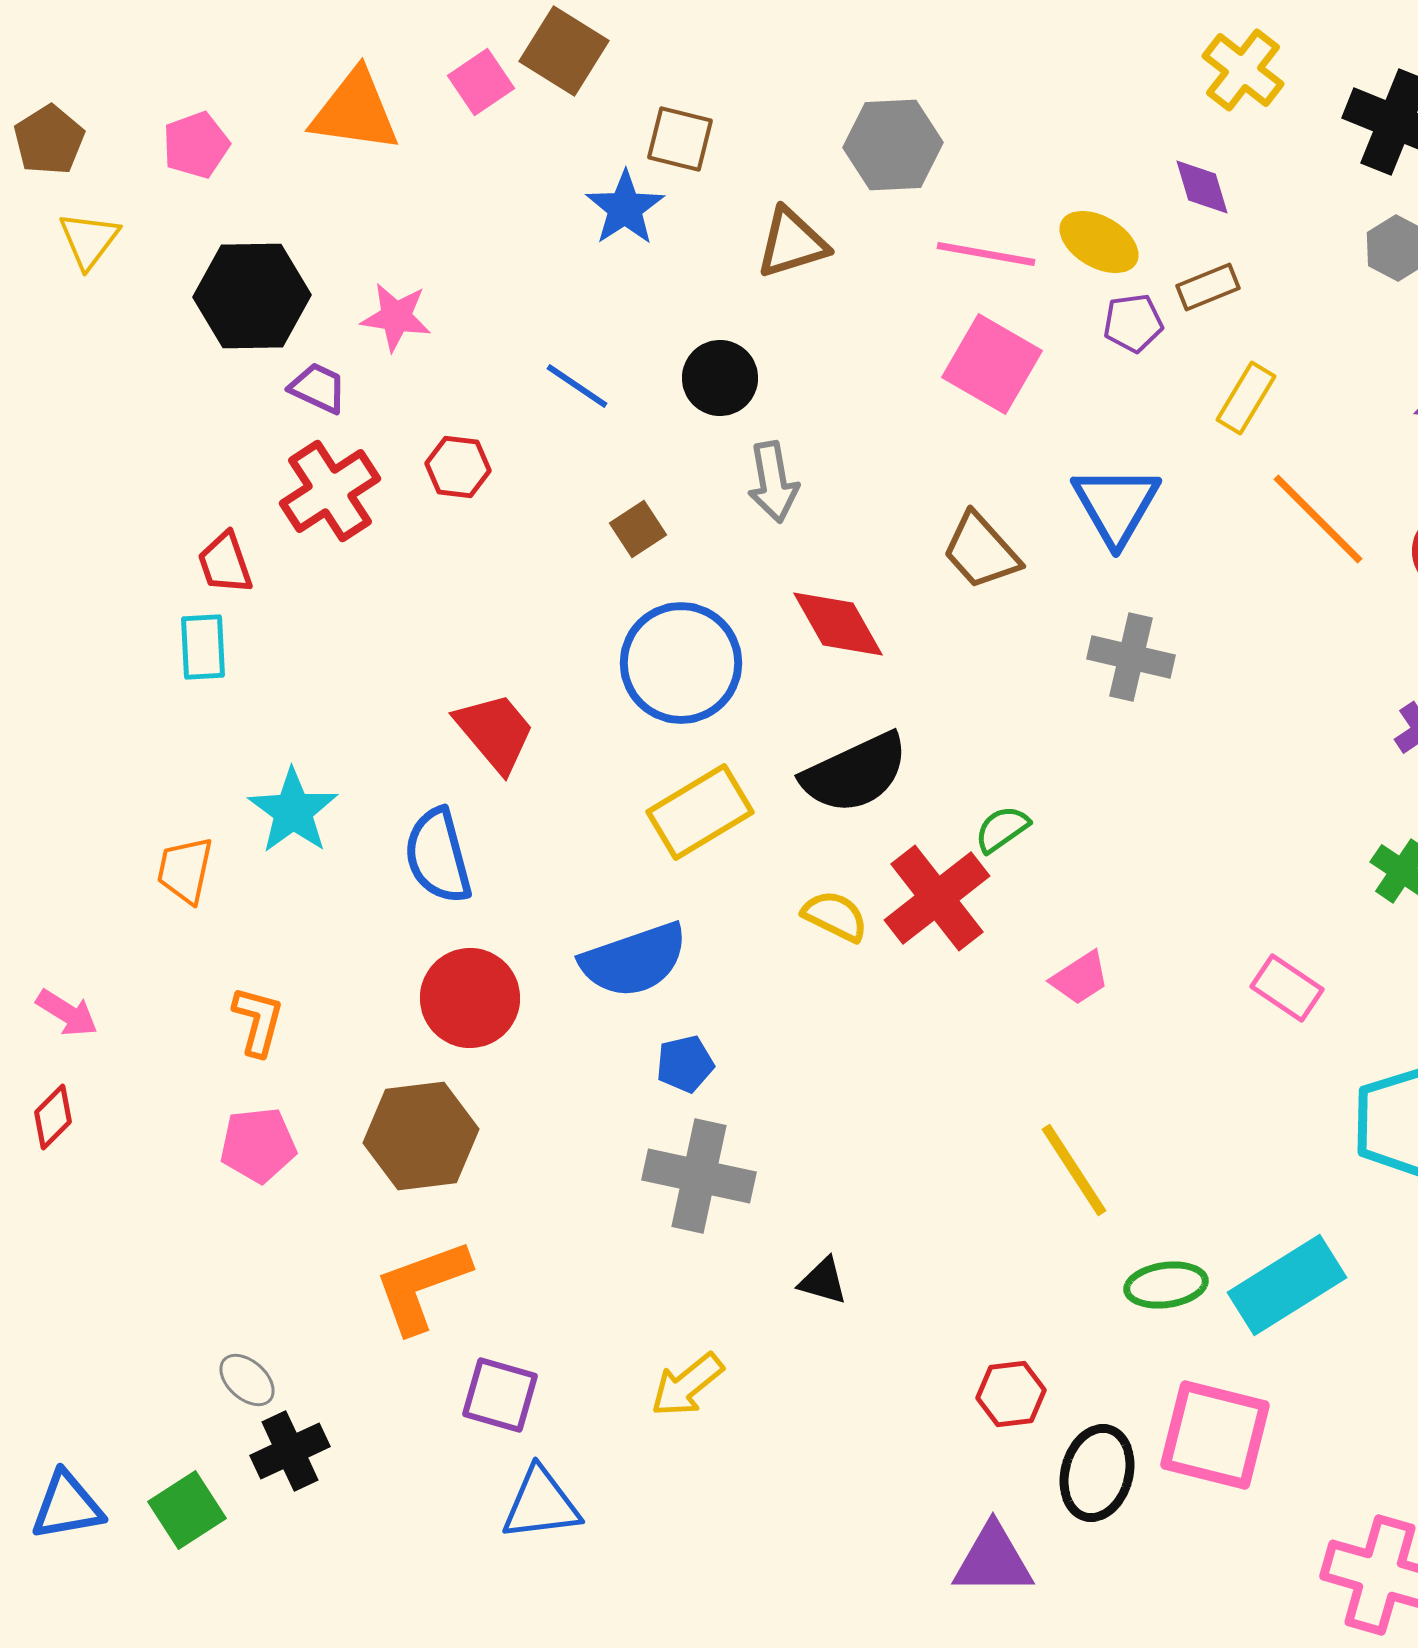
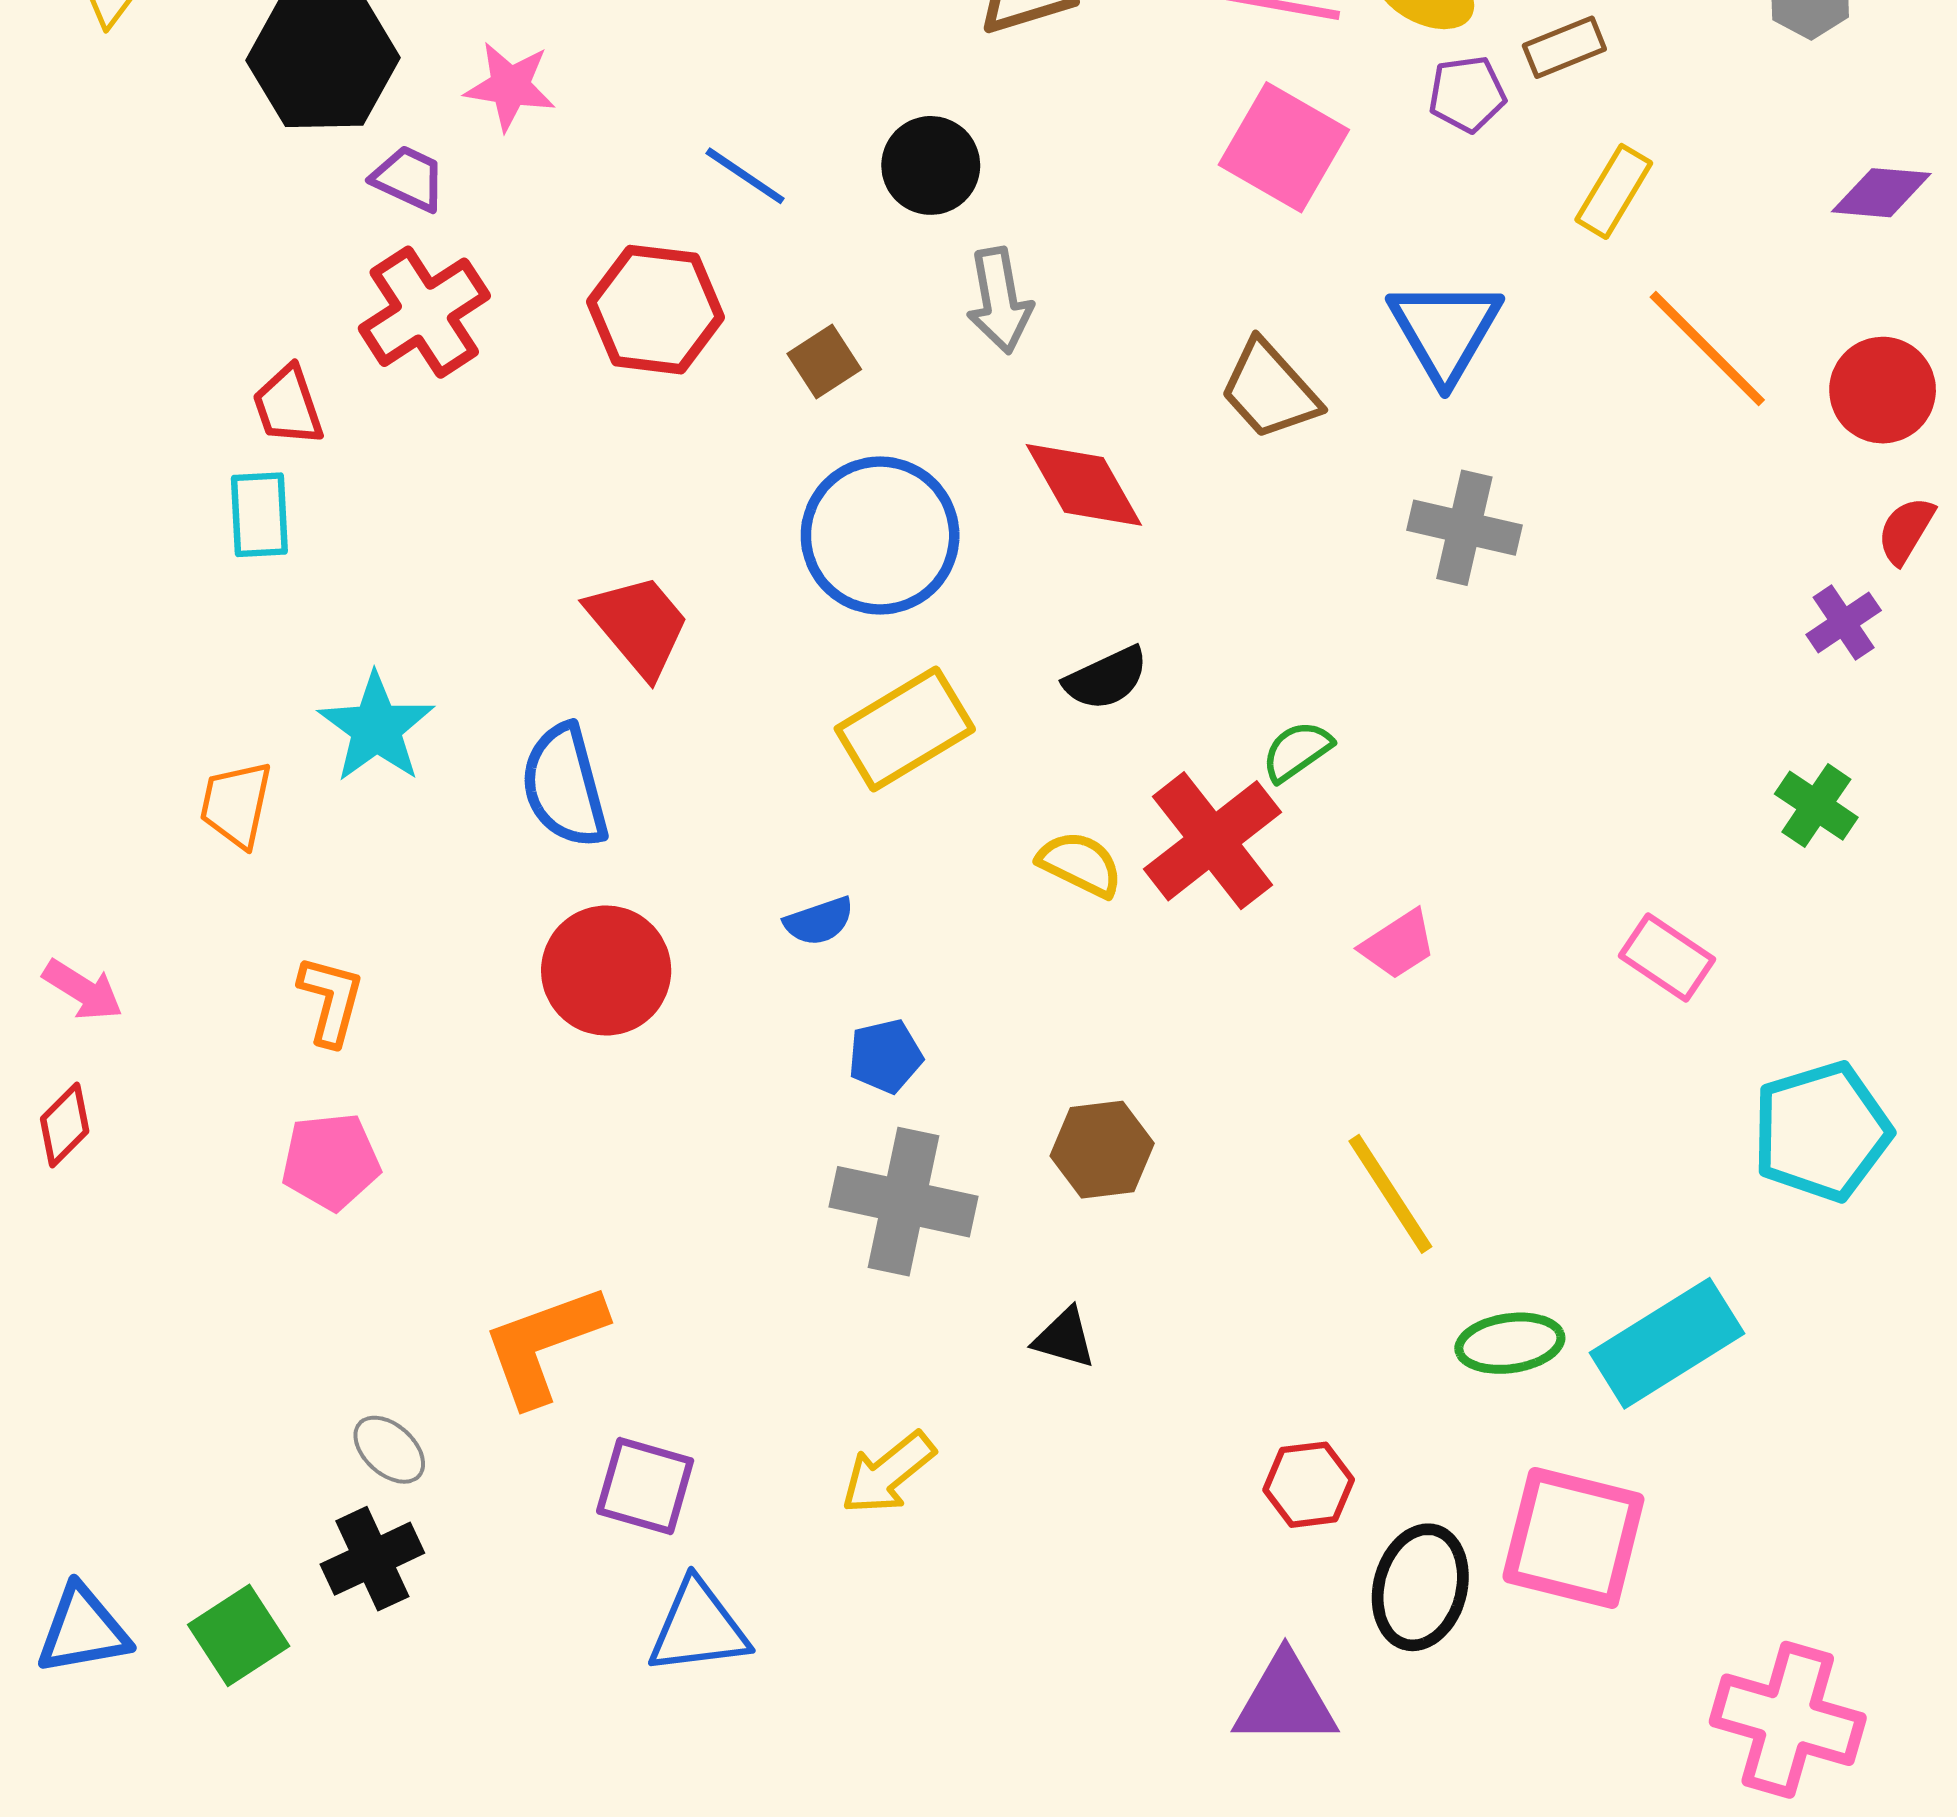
red hexagon: (458, 467) -> (655, 310), moved, size x1.6
black semicircle: (855, 773) -> (1106, 678), size x0.6
blue semicircle: (634, 960) -> (819, 921), size x0.5
brown hexagon: (421, 1136) -> (1102, 1150), moved, size x0.7
gray ellipse: (247, 1380) -> (389, 1450), moved

